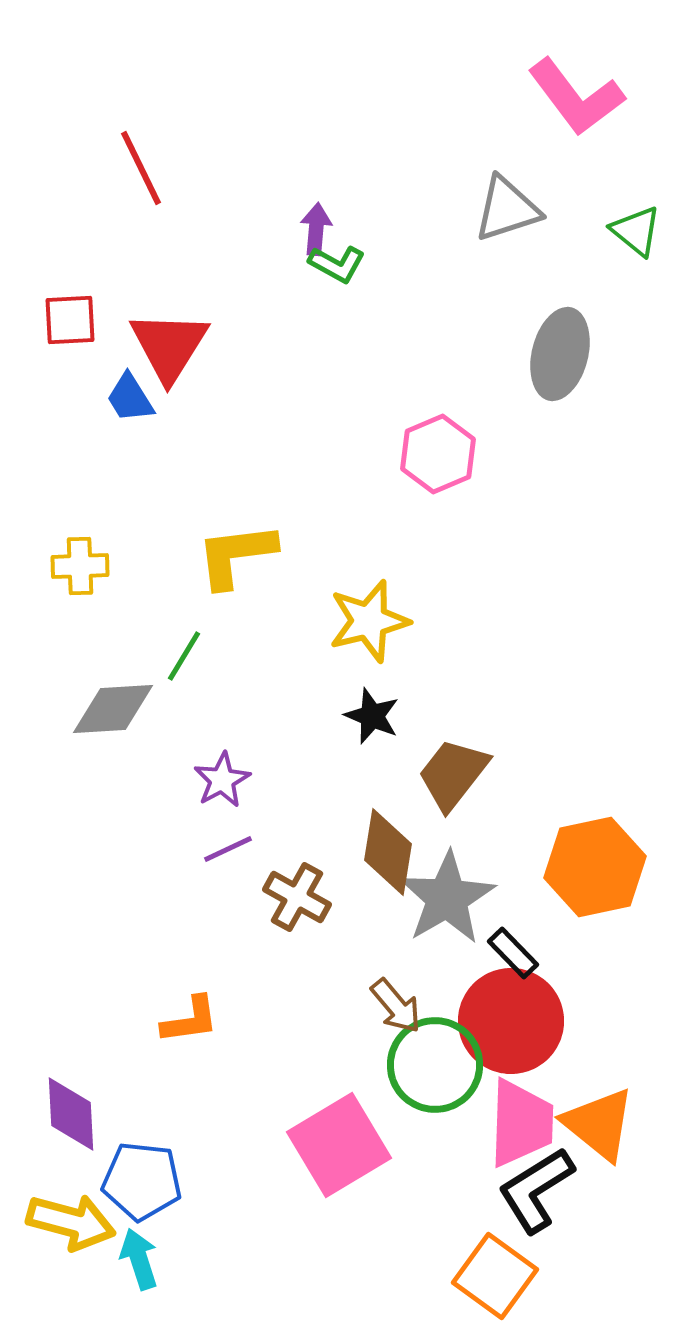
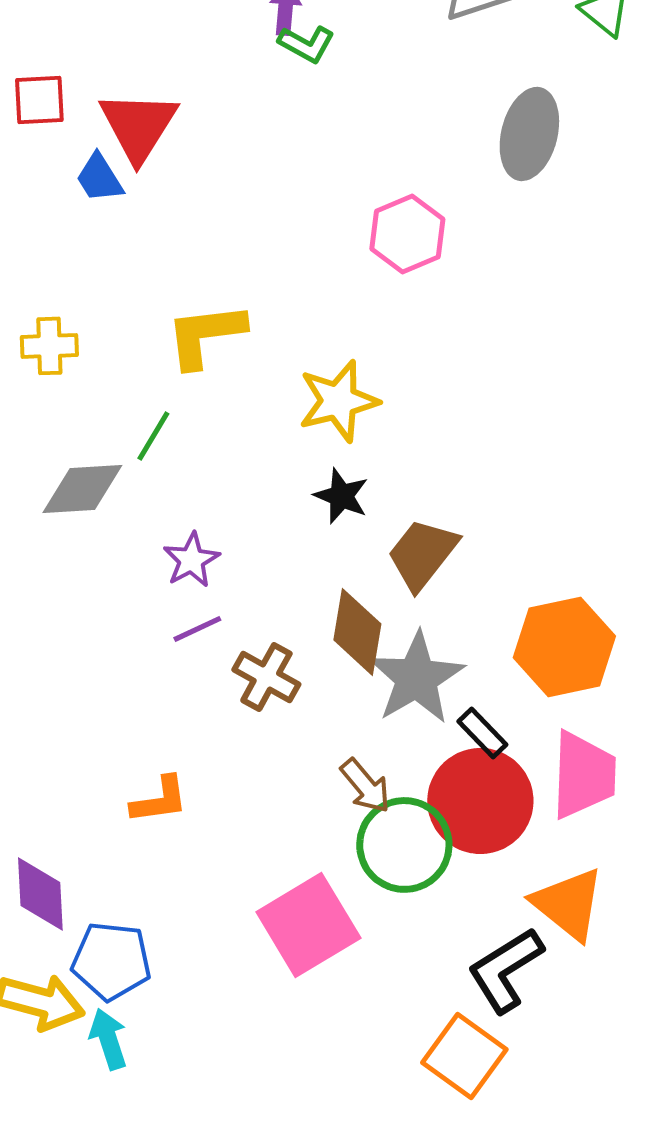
pink trapezoid: (521, 1123) -> (583, 775), moved

